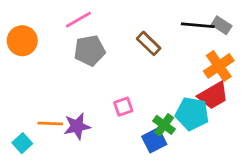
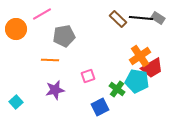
pink line: (78, 20) -> (42, 14), moved
brown rectangle: (149, 43) -> (118, 19), moved
orange cross: (219, 66) -> (140, 56), moved
orange line: (50, 124) -> (50, 60), moved
blue square: (154, 140) -> (100, 107), moved

